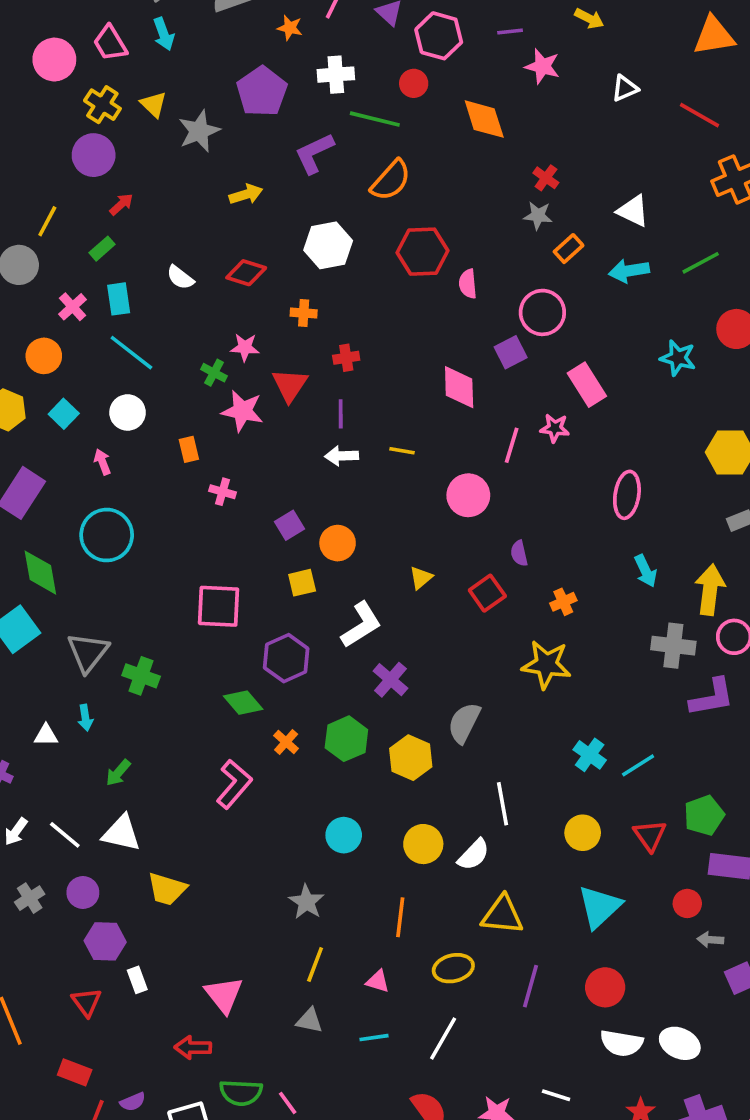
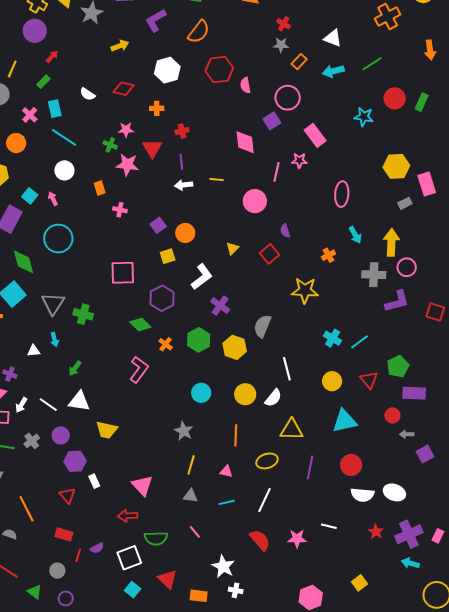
cyan square: (64, 414) -> (30, 196), moved
orange cross: (563, 602) -> (329, 255), moved
cyan triangle: (600, 907) -> (345, 421), turned 36
pink line: (288, 1103) -> (195, 532), moved

